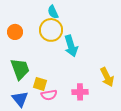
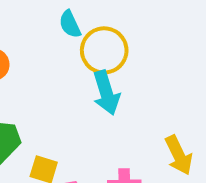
yellow circle: (51, 30) -> (104, 50), moved

